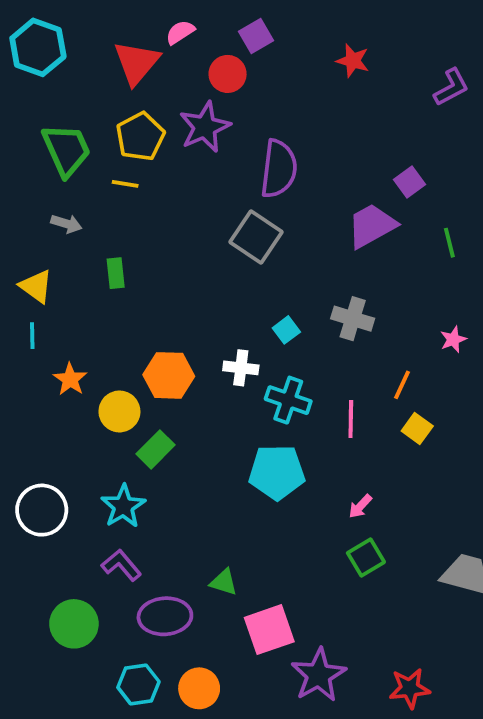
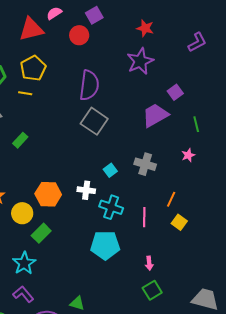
red triangle: (137, 63) -> (31, 29), turned 36
purple star: (205, 127) -> (140, 61), moved
purple semicircle: (279, 169) -> (89, 85), moved
green rectangle: (116, 273) -> (20, 140), turned 49
pink star: (453, 339) -> (188, 155), moved
pink arrow: (360, 506) -> (149, 263), turned -48

